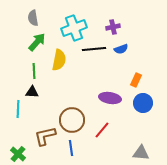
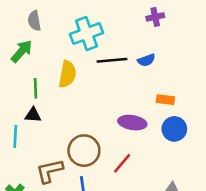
purple cross: (113, 27) -> (155, 17), moved
green arrow: (37, 42) -> (22, 51), moved
orange rectangle: (136, 80) -> (165, 100), turned 72

